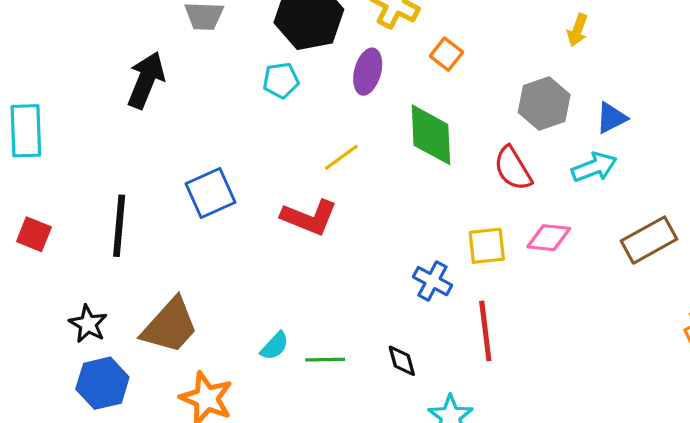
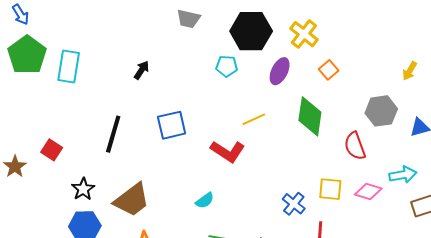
black arrow: (146, 80) -> (142, 70), moved, size x0.6
cyan arrow: (594, 167) -> (403, 175), moved
red square: (34, 234) -> (52, 150), moved
cyan semicircle: (275, 346) -> (205, 201), moved

